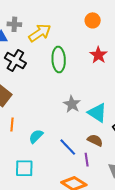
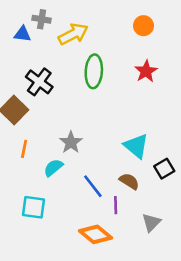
black cross: (15, 60) -> (39, 82), moved
gray star: (72, 104) -> (71, 142), moved

